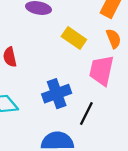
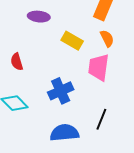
black line: (86, 114) -> (101, 119), moved

